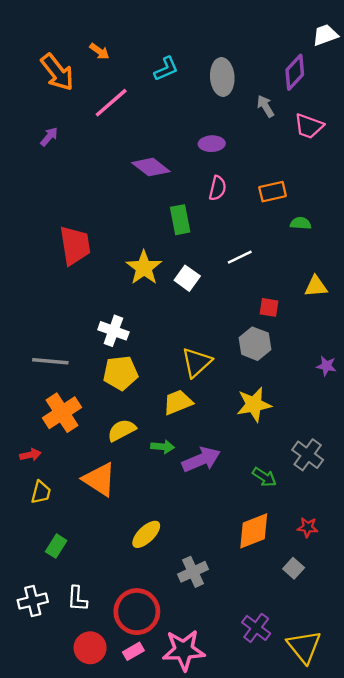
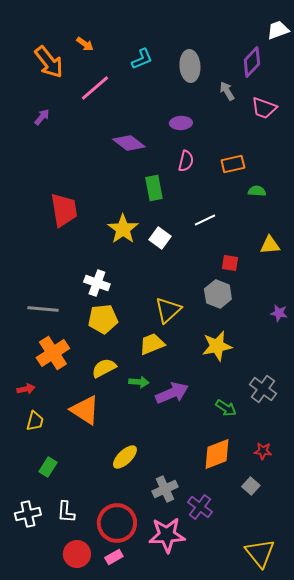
purple cross: (256, 628) -> (200, 507), moved
pink star: (184, 650) -> (167, 535), moved

